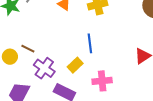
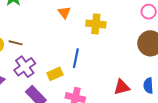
brown line: (28, 49) -> (16, 43), turned -32

